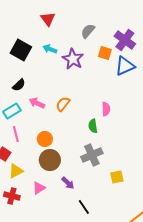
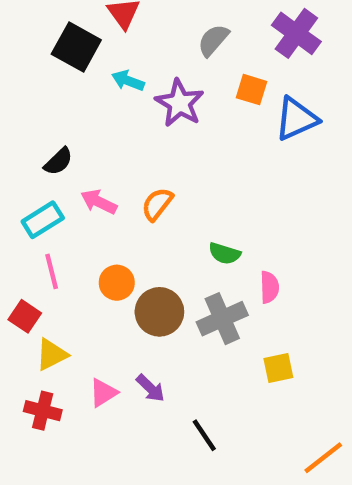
purple cross: (125, 40) -> (296, 33), moved
black square: (21, 50) -> (76, 47), moved
pink semicircle: (106, 109) -> (269, 287), moved
green semicircle: (93, 126) -> (225, 253), turned -64
brown circle: (50, 160) -> (159, 312), moved
purple arrow: (68, 183) -> (150, 388), moved

